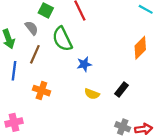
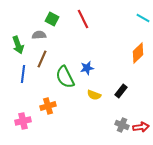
gray semicircle: (32, 28) -> (39, 35), turned -56
green semicircle: (62, 39) -> (65, 77), moved
orange cross: (41, 91) -> (48, 106), moved, turned -35

